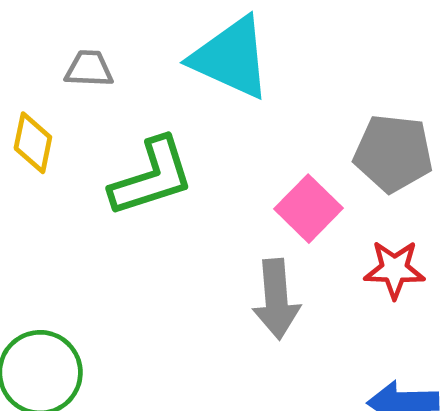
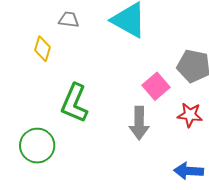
green L-shape: (152, 177) -> (74, 103), moved, turned 126

